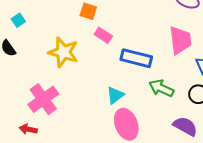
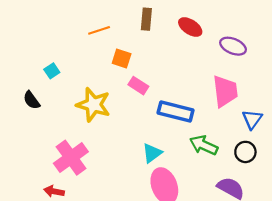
cyan square: (18, 20) -> (52, 71), moved

